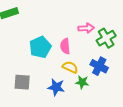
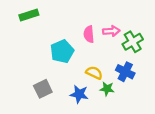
pink semicircle: (65, 46) -> (89, 34), moved
gray square: (22, 82) -> (43, 89), turned -30

